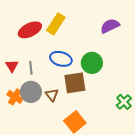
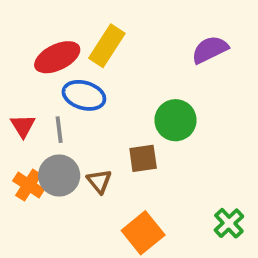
blue ellipse: (61, 59) -> (84, 95), moved
brown square: (75, 83) -> (143, 158), size x0.7
green cross: (124, 102) -> (229, 223), moved

